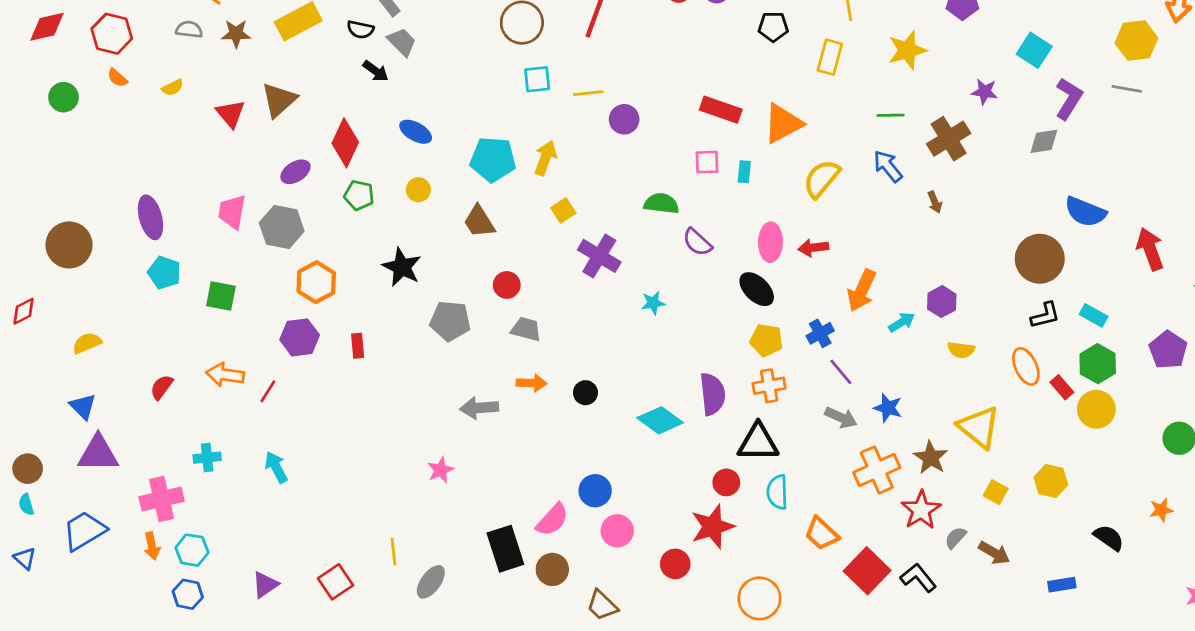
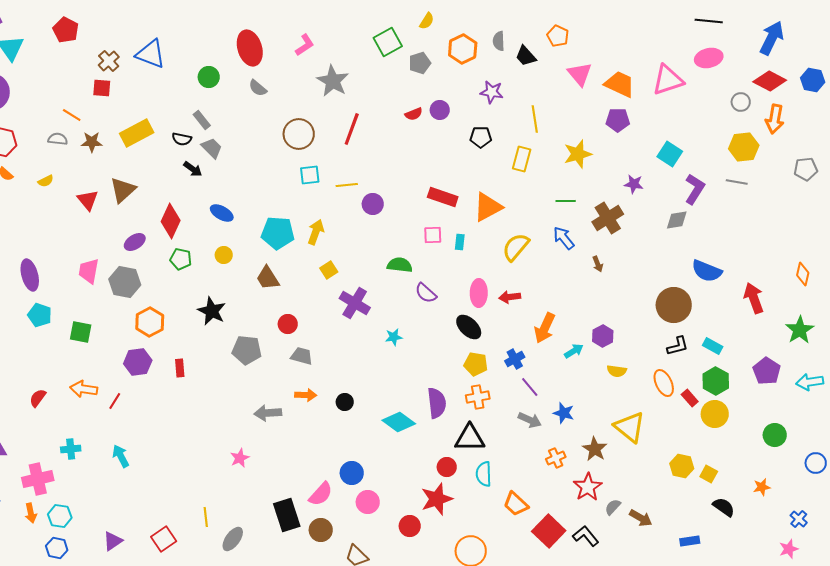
orange cross: (877, 470) -> (556, 458), size x0.6
yellow square: (996, 492) -> (709, 474), moved

